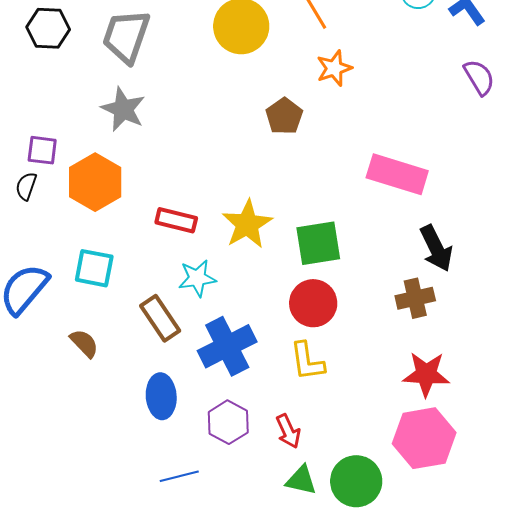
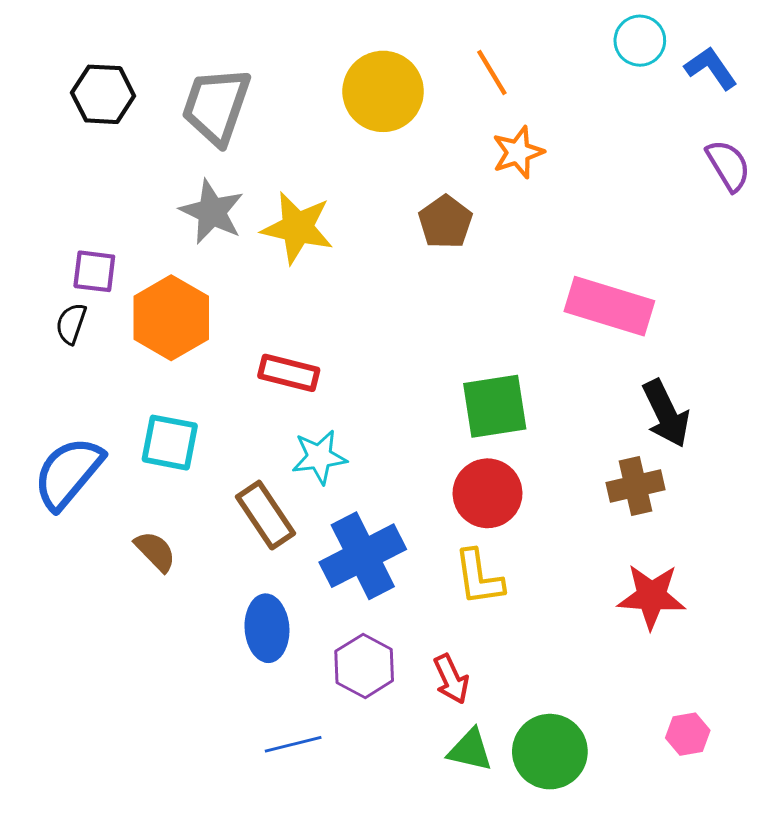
yellow star: (247, 224) -> (297, 228), moved, turned -30
pink hexagon: (424, 438) -> (688, 734), moved, size x0.5

